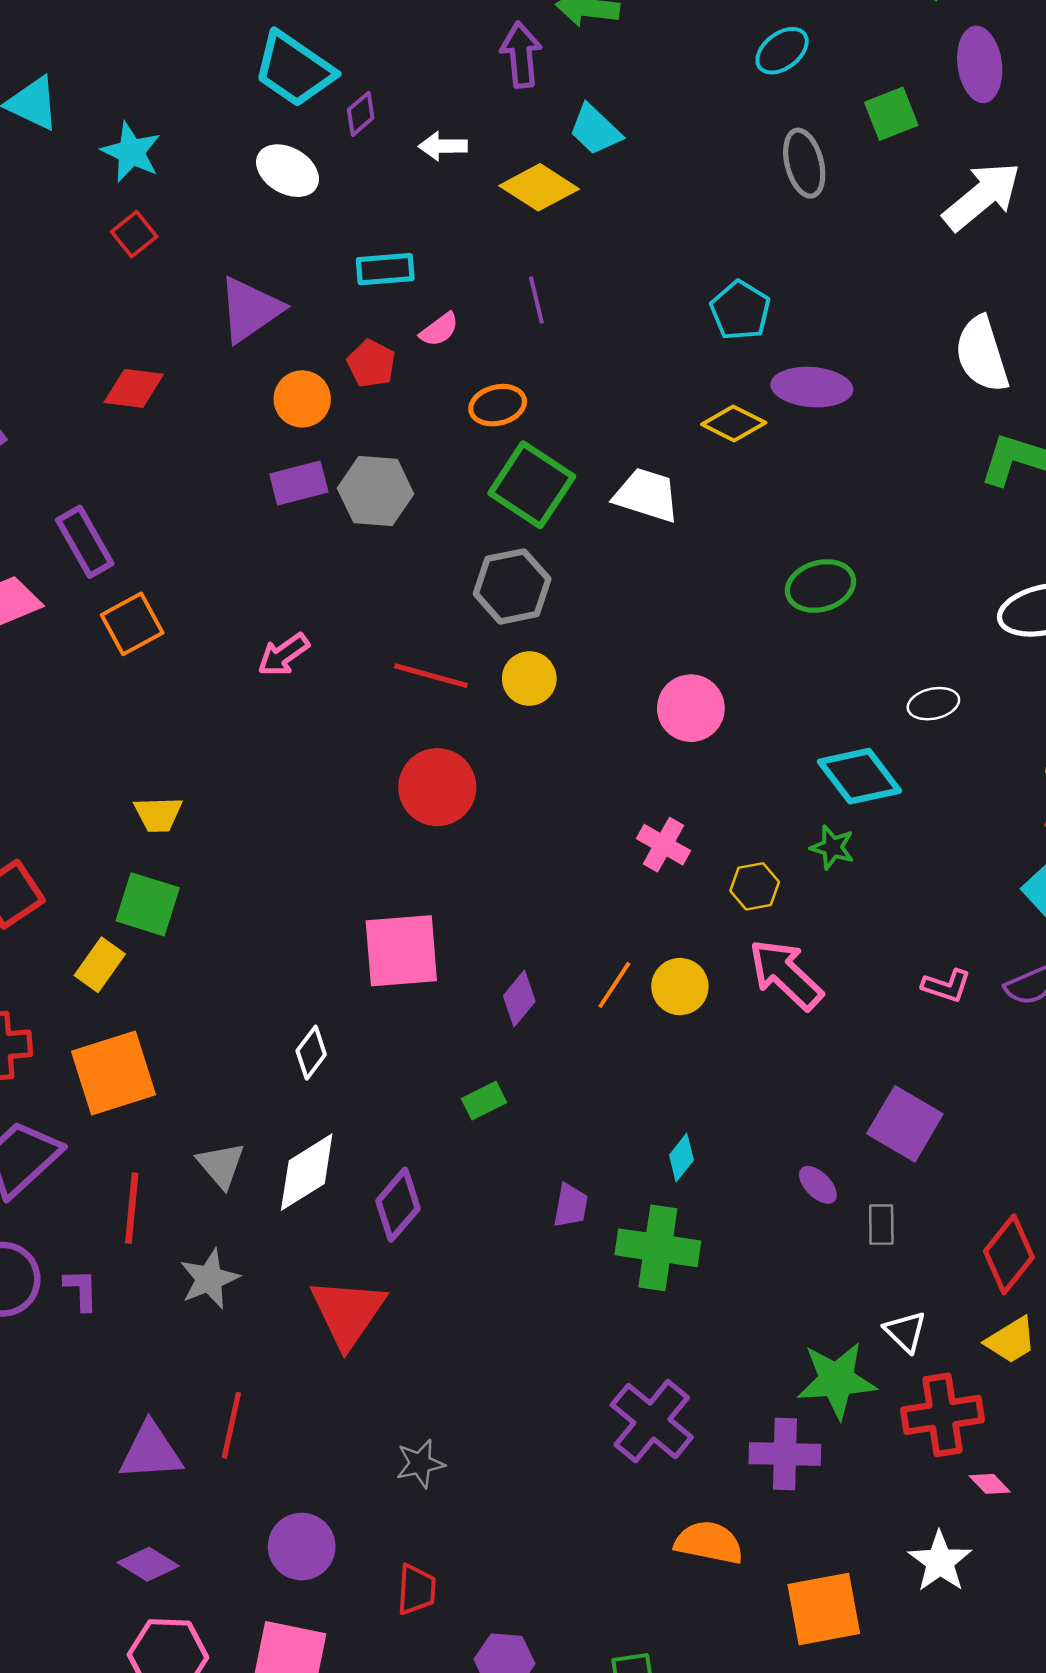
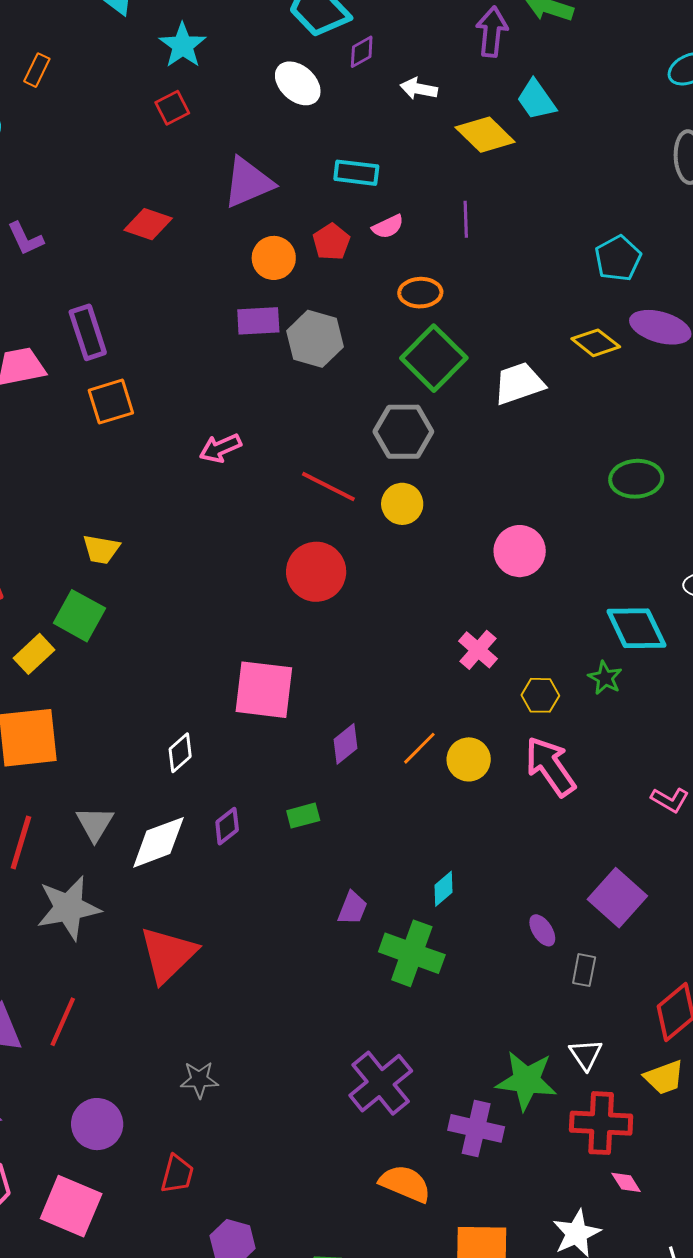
white trapezoid: (647, 495) -> (519, 383), turned -48
purple diamond: (398, 1205) -> (227, 826), moved, size x0.7
gray star: (209, 1279) -> (68, 908), size x1.4

